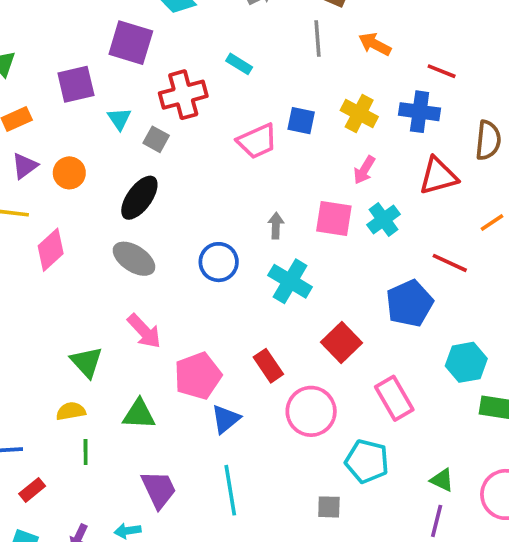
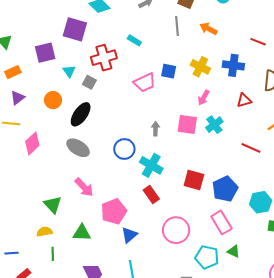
red line: (442, 71) -> (258, 42), moved
orange circle: (69, 173) -> (53, 100), moved
red triangle: (438, 176) -> (244, 100), size x0.7
cyan cross: (290, 281) -> (151, 165), moved
blue pentagon: (409, 303) -> (225, 189), moved
red square: (342, 343) -> (194, 180), moved, turned -30
red rectangle: (268, 366) -> (151, 194), moved
green triangle: (442, 480) -> (233, 251), moved

